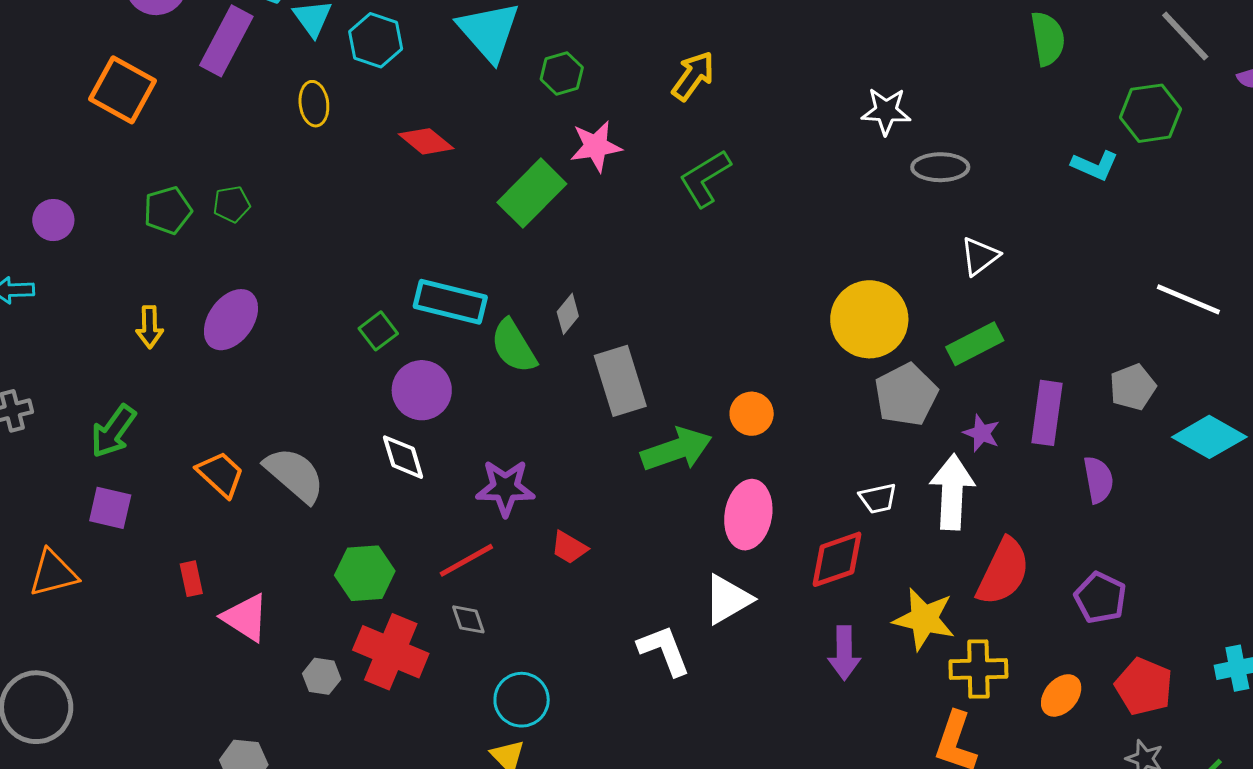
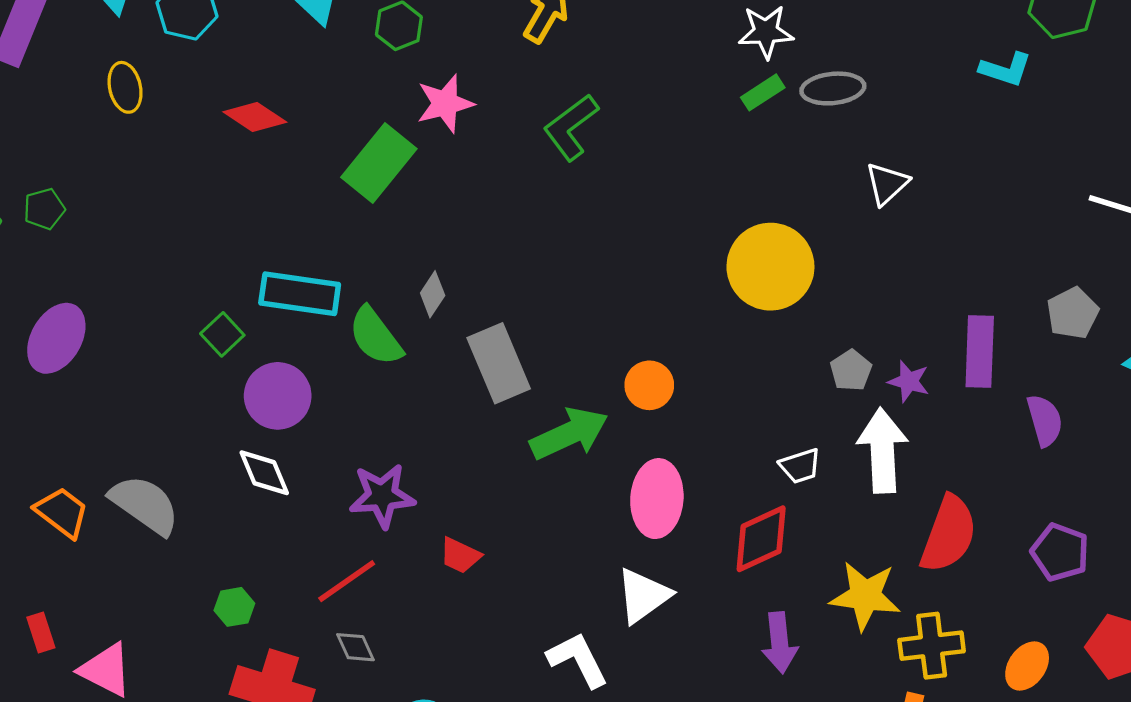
green rectangle: (975, 344) -> (763, 92), moved, size x0.7
gray pentagon: (906, 395) -> (851, 370), moved, size x0.6
green hexagon: (365, 573) -> (234, 607), size x0.6

